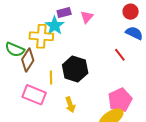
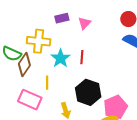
cyan star: (55, 26) -> (60, 58), moved
red line: (120, 55) -> (82, 57), moved, turned 40
black hexagon: (75, 69) -> (88, 92), moved

